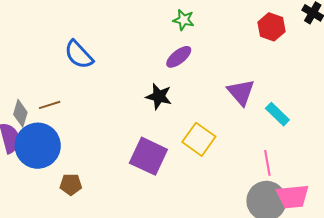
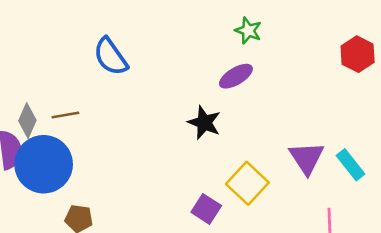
purple triangle: (241, 92) -> (307, 158), moved
purple square: (148, 156) -> (206, 209), moved, size x0.6

